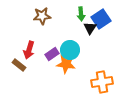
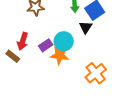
black triangle: (90, 28) -> (86, 27), moved
orange cross: (102, 82) -> (96, 73), turned -30

